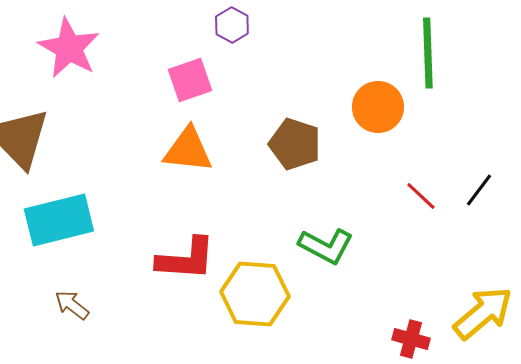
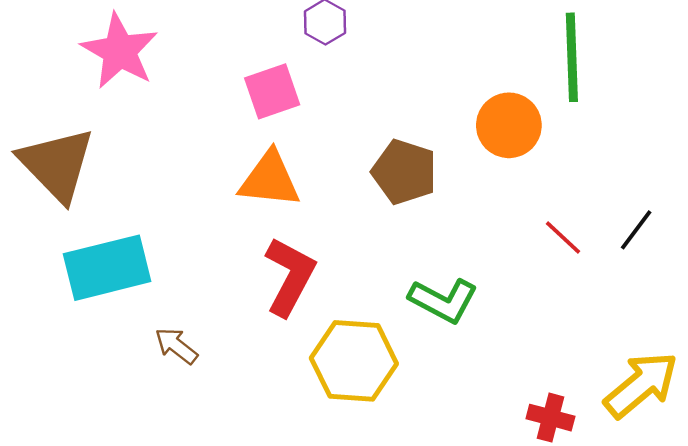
red L-shape: (186, 259) -> (290, 276), moved, turned -66
brown arrow: (72, 305) -> (176, 346), moved

